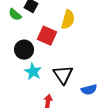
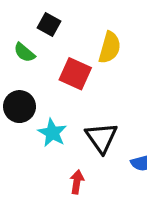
green semicircle: (15, 15) -> (24, 52), moved
black circle: (24, 50) -> (19, 107), moved

